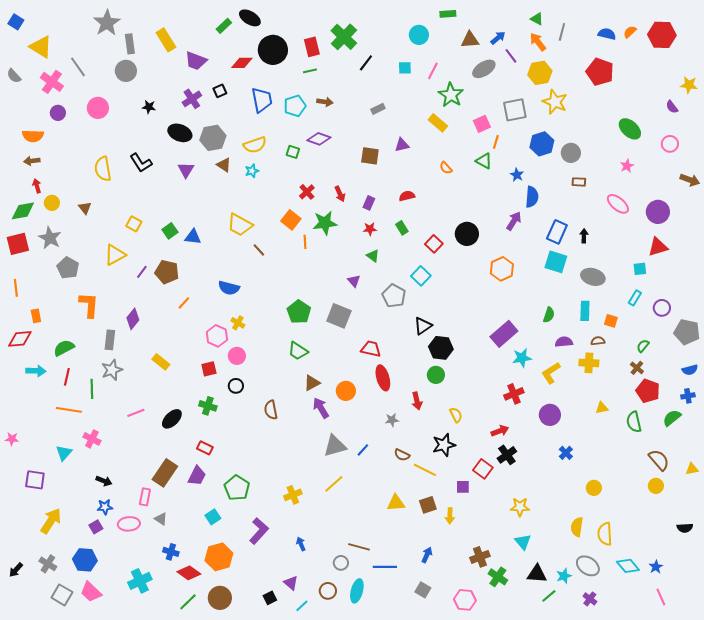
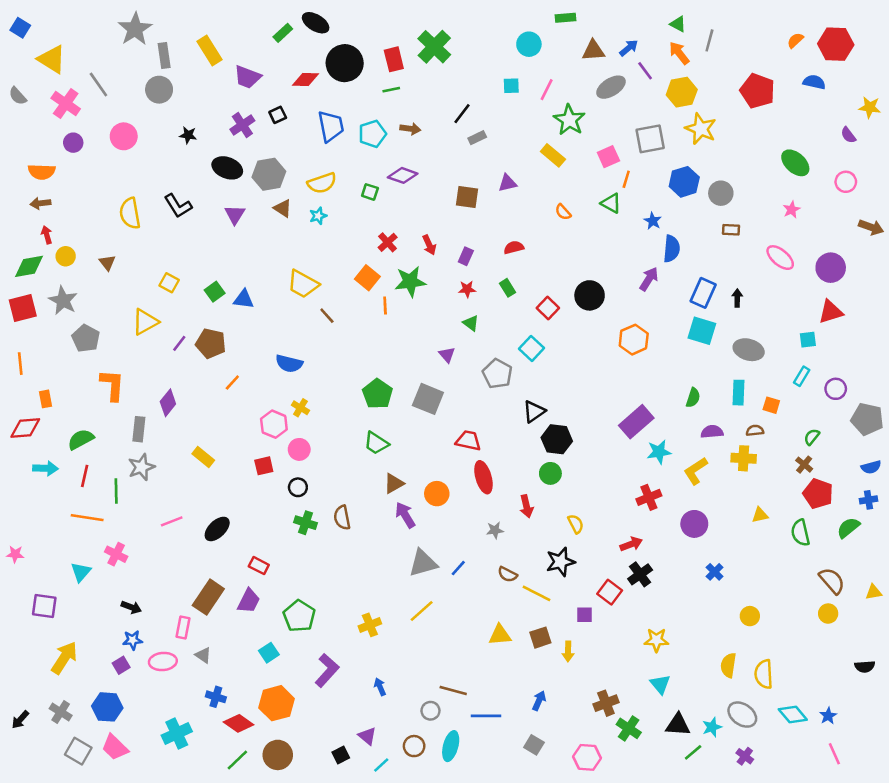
blue semicircle: (607, 34) -> (814, 82), moved
black line: (366, 63) -> (462, 114), moved
green cross: (208, 406) -> (305, 523), moved

